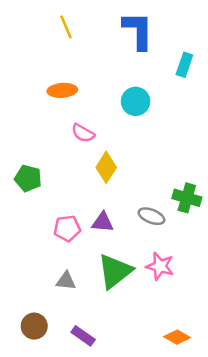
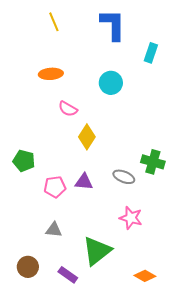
green pentagon: (28, 178) -> (24, 161), moved
green triangle: (115, 271) -> (97, 251), moved

